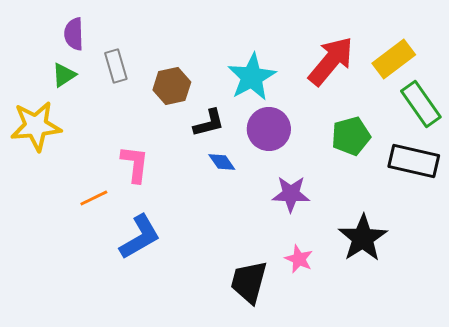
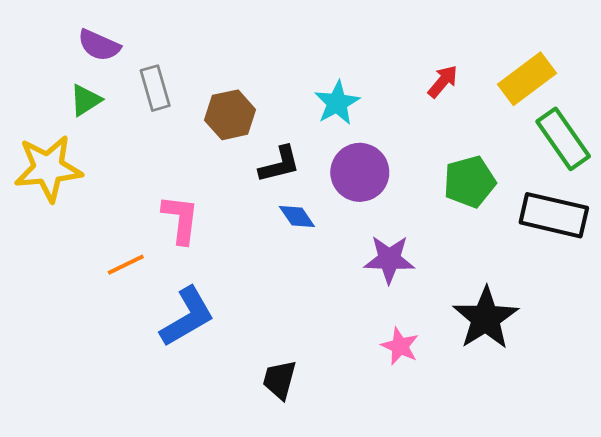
purple semicircle: (74, 34) -> (99, 45), turned -64
red arrow: (331, 61) -> (443, 81), size x0.5
cyan star: (252, 77) -> (337, 103), size x0.7
black trapezoid: (249, 282) -> (280, 380), moved, size x0.7

